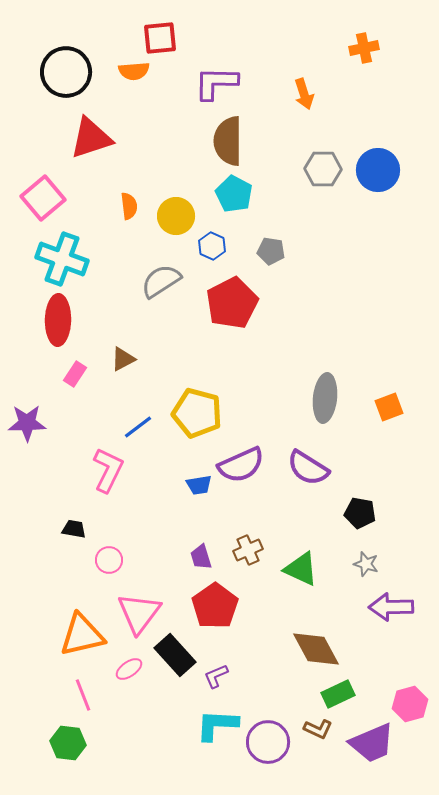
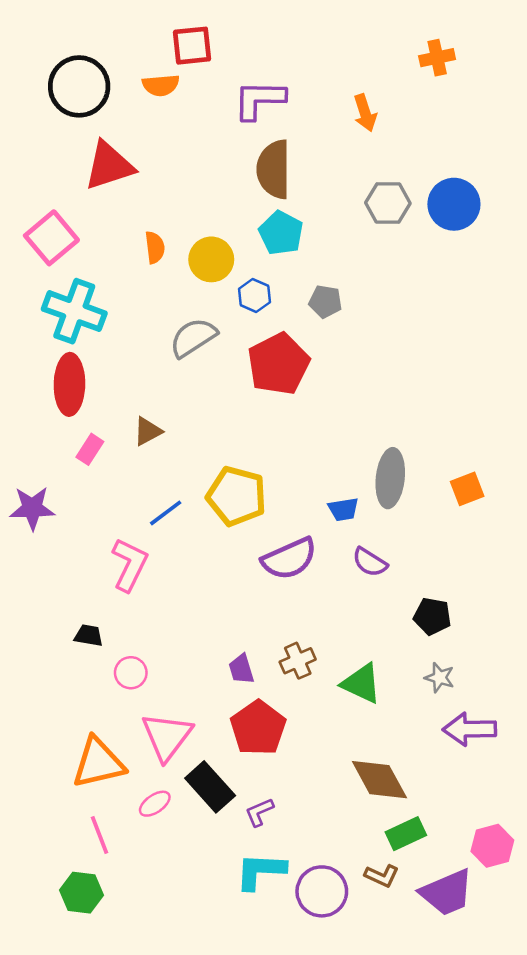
purple semicircle: (308, 468) -> (370, 562), size x0.7
blue trapezoid: (199, 485) -> (343, 509), moved

